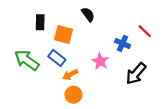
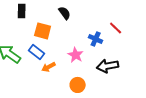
black rectangle: (40, 22) -> (22, 11), moved
black arrow: (136, 74) -> (108, 66), turned 40
orange circle: (74, 95) -> (78, 85), moved

